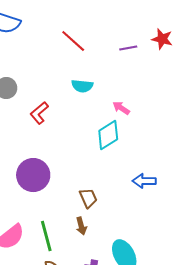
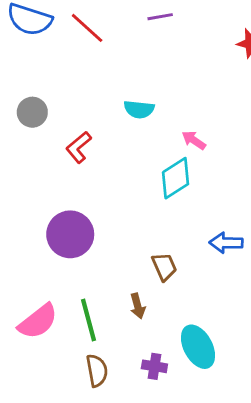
red line: (73, 41) -> (87, 28), moved
purple line: (128, 48) -> (160, 17), moved
brown trapezoid: (88, 198) -> (164, 267), moved

